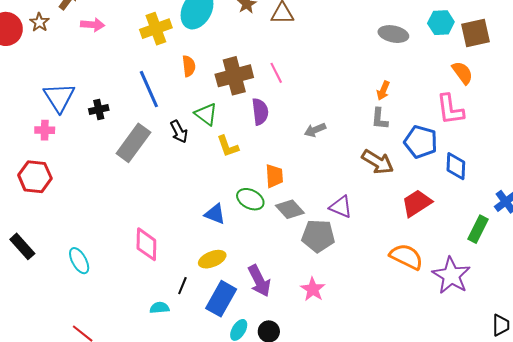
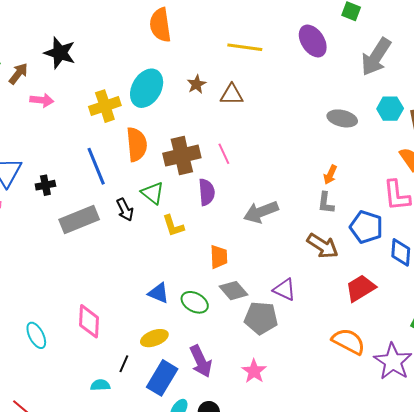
orange semicircle: (189, 66) -> (137, 144), size x1.6
gray arrow: (315, 130) -> (261, 212), size x1.6
gray rectangle: (133, 143) -> (79, 220), turned 30
green ellipse: (250, 199) -> (195, 302), moved
cyan ellipse: (79, 261) -> (36, 335), moved

